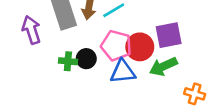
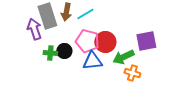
purple arrow: (31, 30) -> (34, 29), moved
purple square: (169, 35) -> (146, 41), moved
orange cross: (195, 94) -> (132, 73), moved

